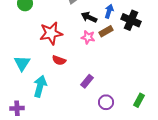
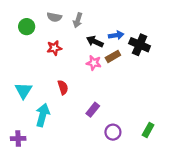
blue arrow: (109, 11) -> (116, 35), turned 64
red star: (51, 33) -> (54, 48), moved, size x0.6
red semicircle: (59, 60) -> (63, 87), turned -128

